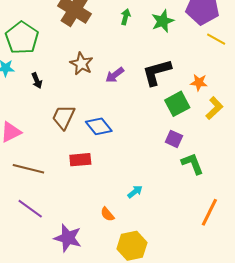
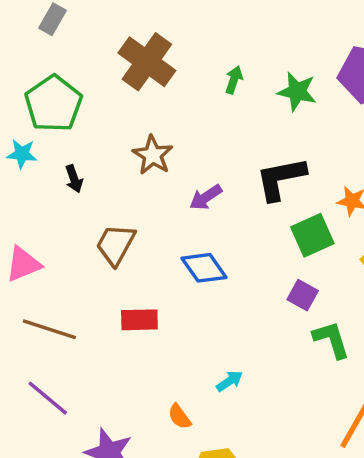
green star: (163, 21) -> (297, 91), turned 30
purple arrow: (115, 75) -> (206, 197), moved
blue diamond: (99, 126) -> (204, 268), moved

